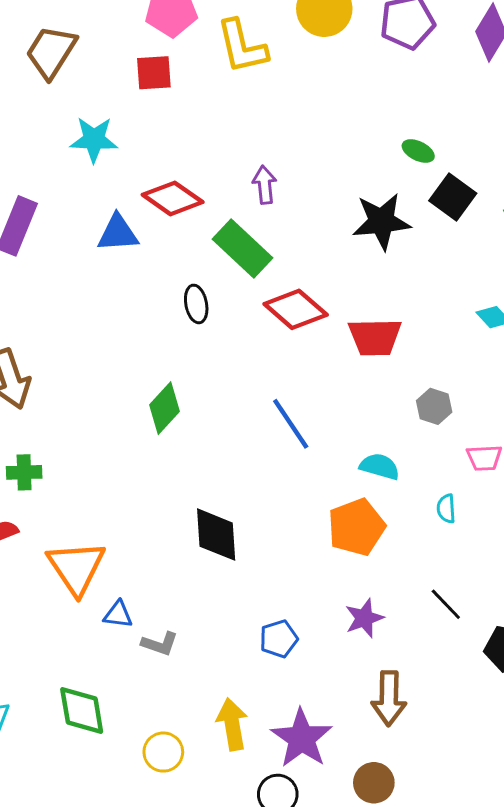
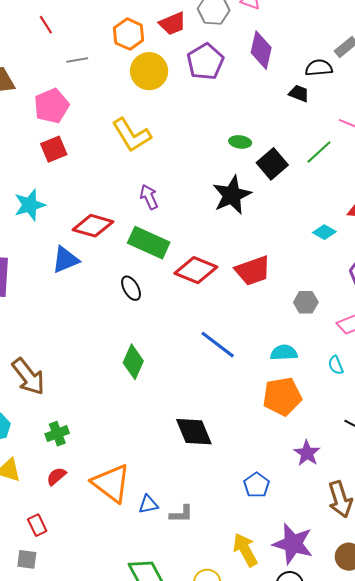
yellow L-shape: (242, 46) -> (131, 135), moved
black square: (453, 197) -> (272, 164), turned 32
orange pentagon: (356, 527) -> (282, 396), turned 30

